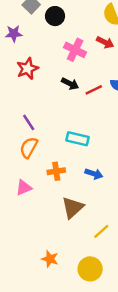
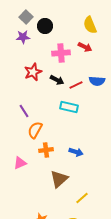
purple star: (14, 34) -> (23, 37), moved
pink cross: (75, 50) -> (61, 53), turned -30
red star: (27, 69) -> (33, 72), moved
cyan rectangle: (78, 139) -> (69, 107), moved
orange semicircle: (29, 147) -> (35, 130), moved

